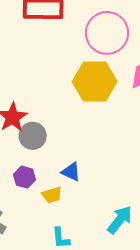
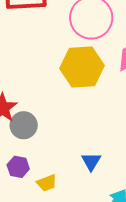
blue triangle: (71, 172) -> (91, 161), moved, turned 40

